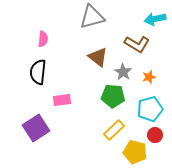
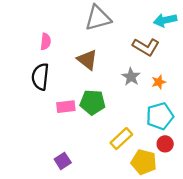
brown triangle: (98, 57) -> (87, 60), moved
green pentagon: (113, 96) -> (93, 102), moved
purple square: (36, 128) -> (63, 161), moved, size x0.6

